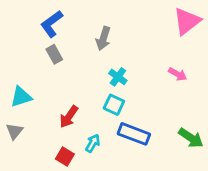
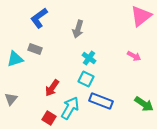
gray rectangle: (54, 54) -> (35, 49), moved, turned -40
cyan triangle: (21, 97) -> (15, 59), moved
cyan arrow: (93, 143) -> (70, 108), size x1.6

